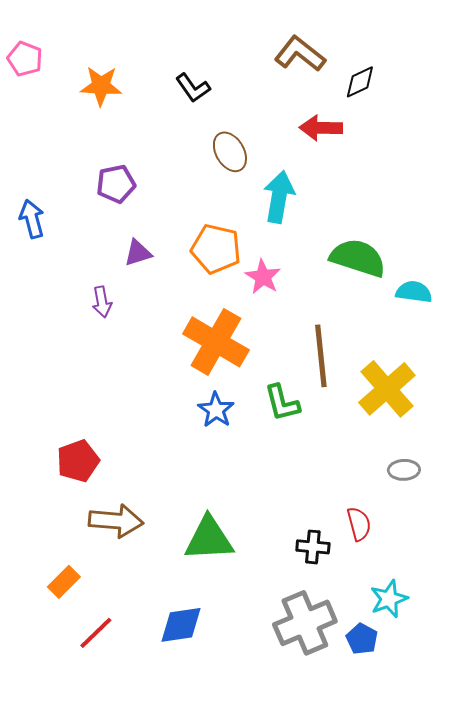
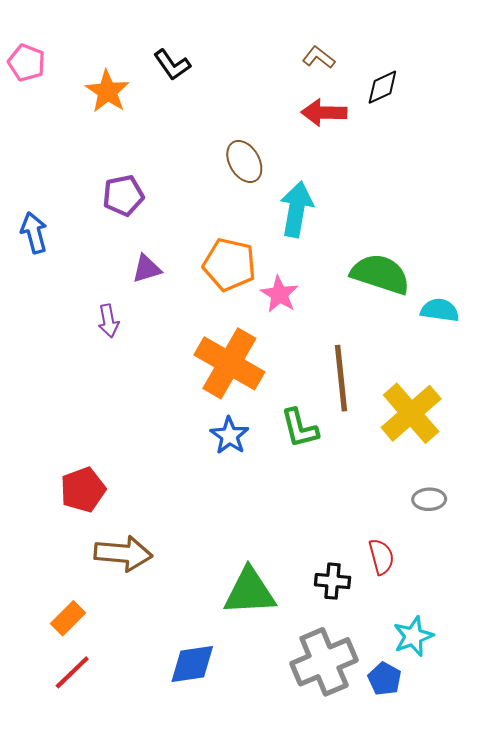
brown L-shape: (300, 54) -> (319, 57), size x0.6
orange star: (101, 86) -> (107, 91), turned 30
black L-shape: (193, 88) -> (172, 65), moved
red arrow: (321, 128) -> (324, 113), moved
green triangle: (209, 539) -> (250, 592), moved
red line: (96, 633) -> (72, 672), moved

